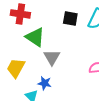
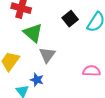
black square: (70, 18) -> (70, 19), turned 35

